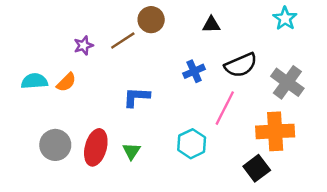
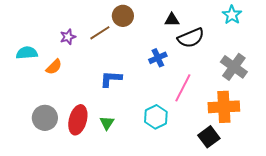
black semicircle: (241, 65) -> (191, 38), moved
cyan semicircle: (34, 81) -> (27, 53), moved

